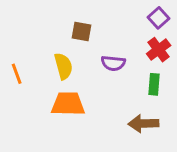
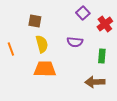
purple square: (159, 18) -> (83, 13), moved
brown square: (82, 31) -> (35, 21), moved
red cross: (159, 50) -> (105, 24), moved

